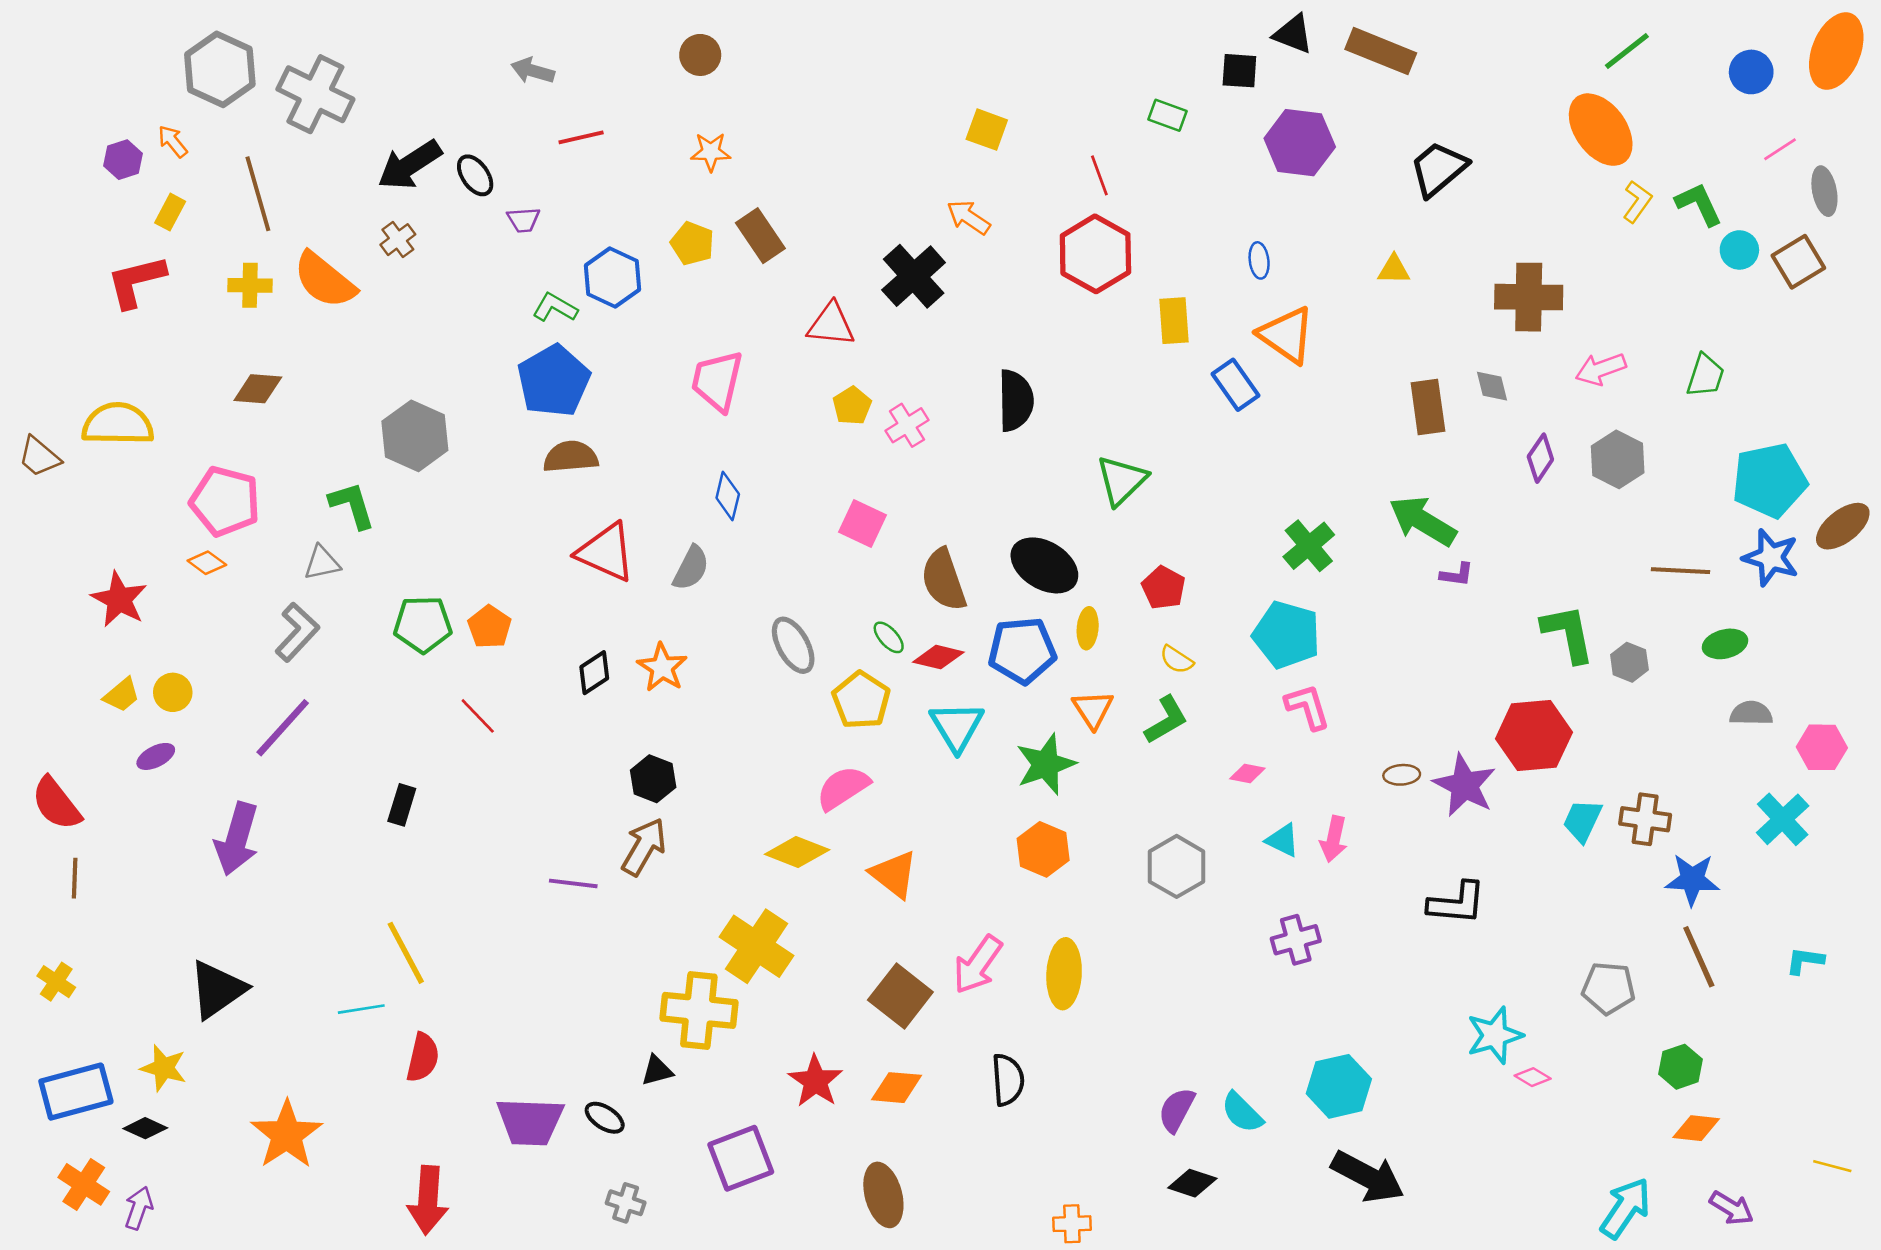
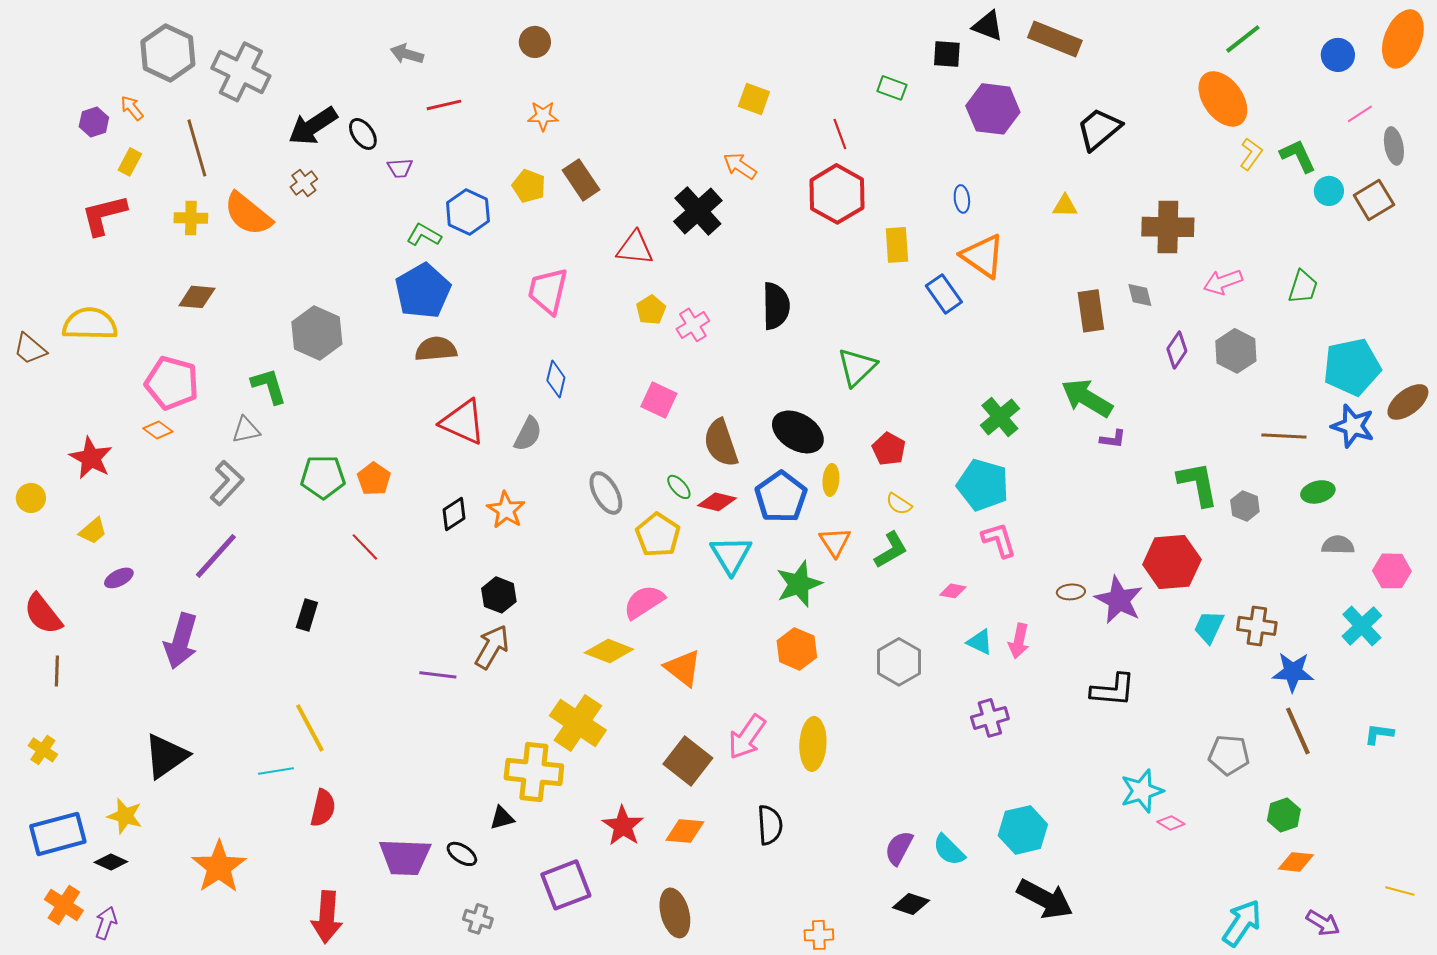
blue pentagon: (1022, 650) -> (781, 497), turned -30
yellow circle: (173, 692) -> (31, 498), moved

